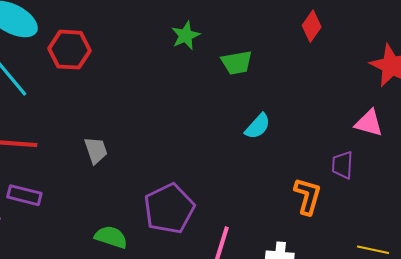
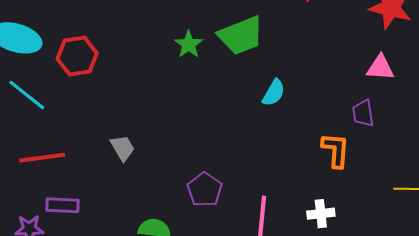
green star: (186, 36) -> (189, 44), moved
green trapezoid: (237, 63) -> (241, 36), size x1.5
purple pentagon: (169, 209) -> (205, 190), size x0.7

